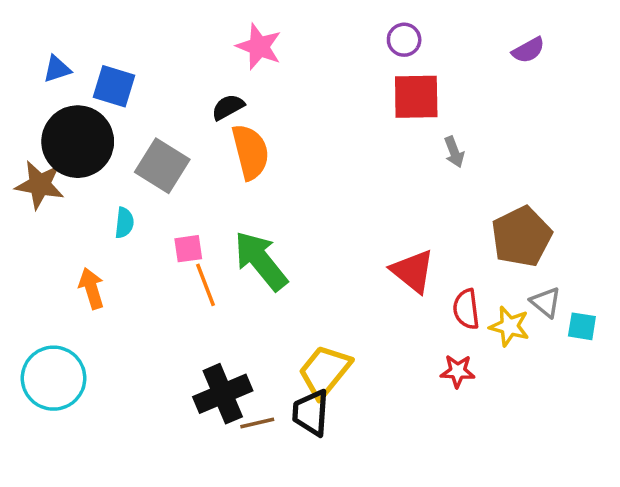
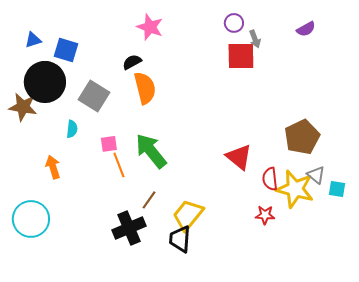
gray arrow: (454, 152) -> (255, 39), moved
yellow star: (509, 326) -> (295, 189), size x1.6
brown line: (257, 423) -> (149, 200), moved, turned -42

